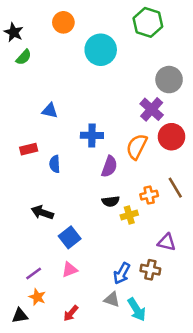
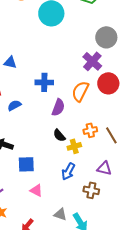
blue semicircle: (55, 164) -> (14, 105), turned 64
brown line: (175, 188) -> (111, 135), moved
black semicircle: (111, 201) -> (59, 135), turned 56
blue square: (70, 237) -> (26, 164), turned 36
pink triangle: (70, 270) -> (36, 190), moved, turned 48
blue arrow: (122, 273) -> (68, 171), moved

